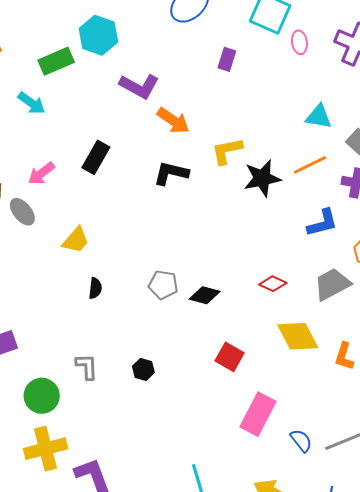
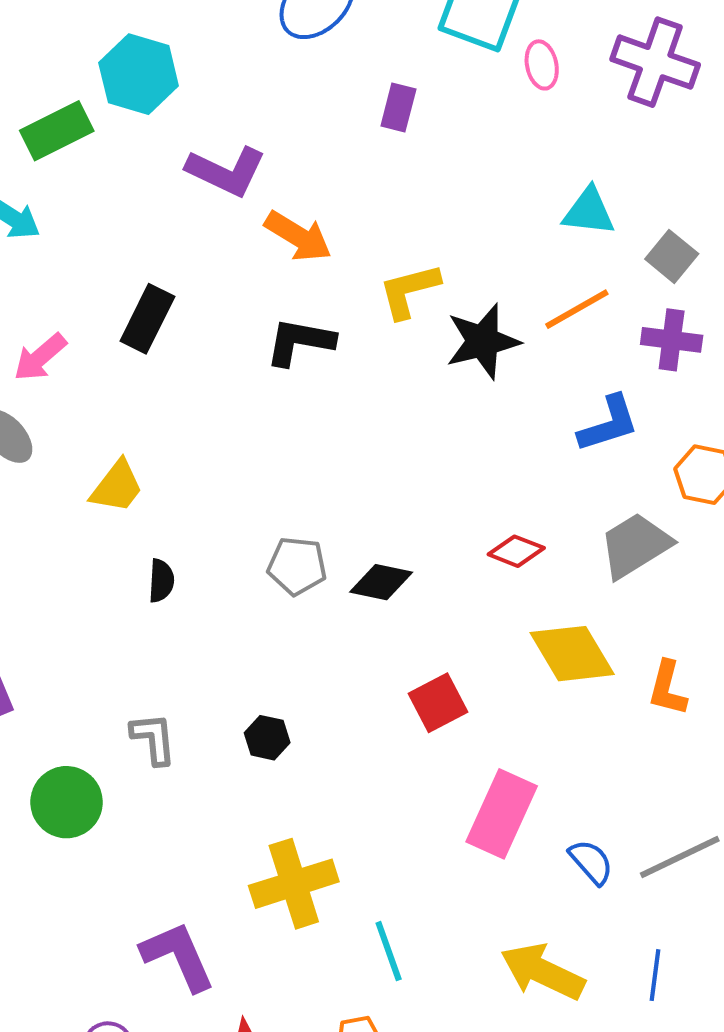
red square: (230, 357) -> (438, 703), turned 36
yellow cross: (46, 449) -> (294, 884), moved

